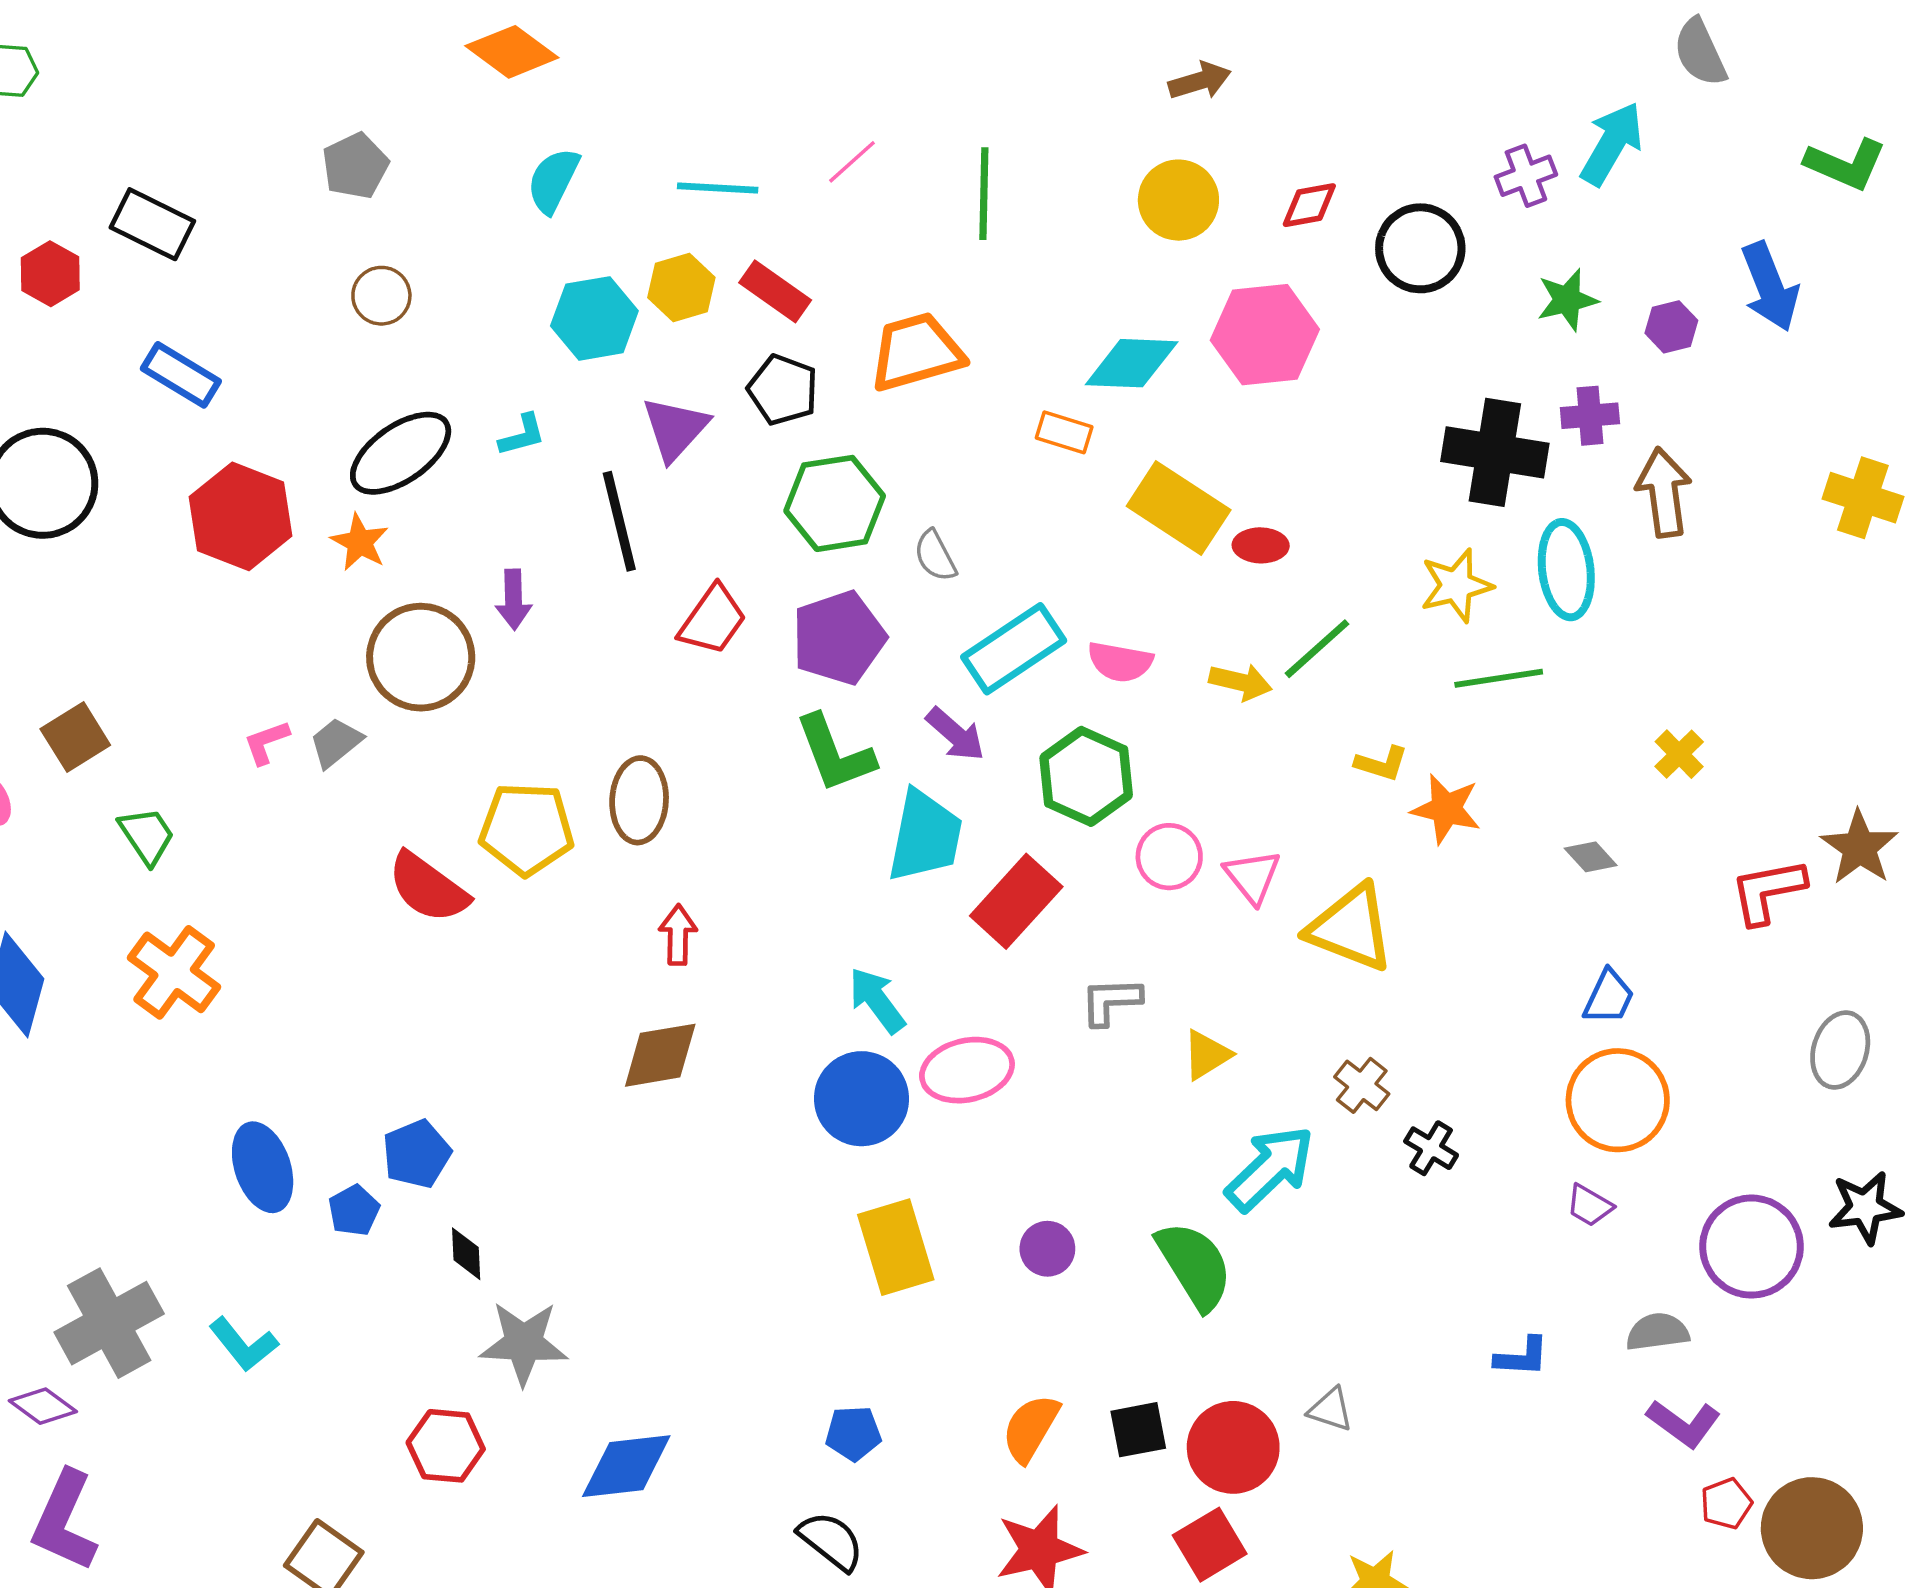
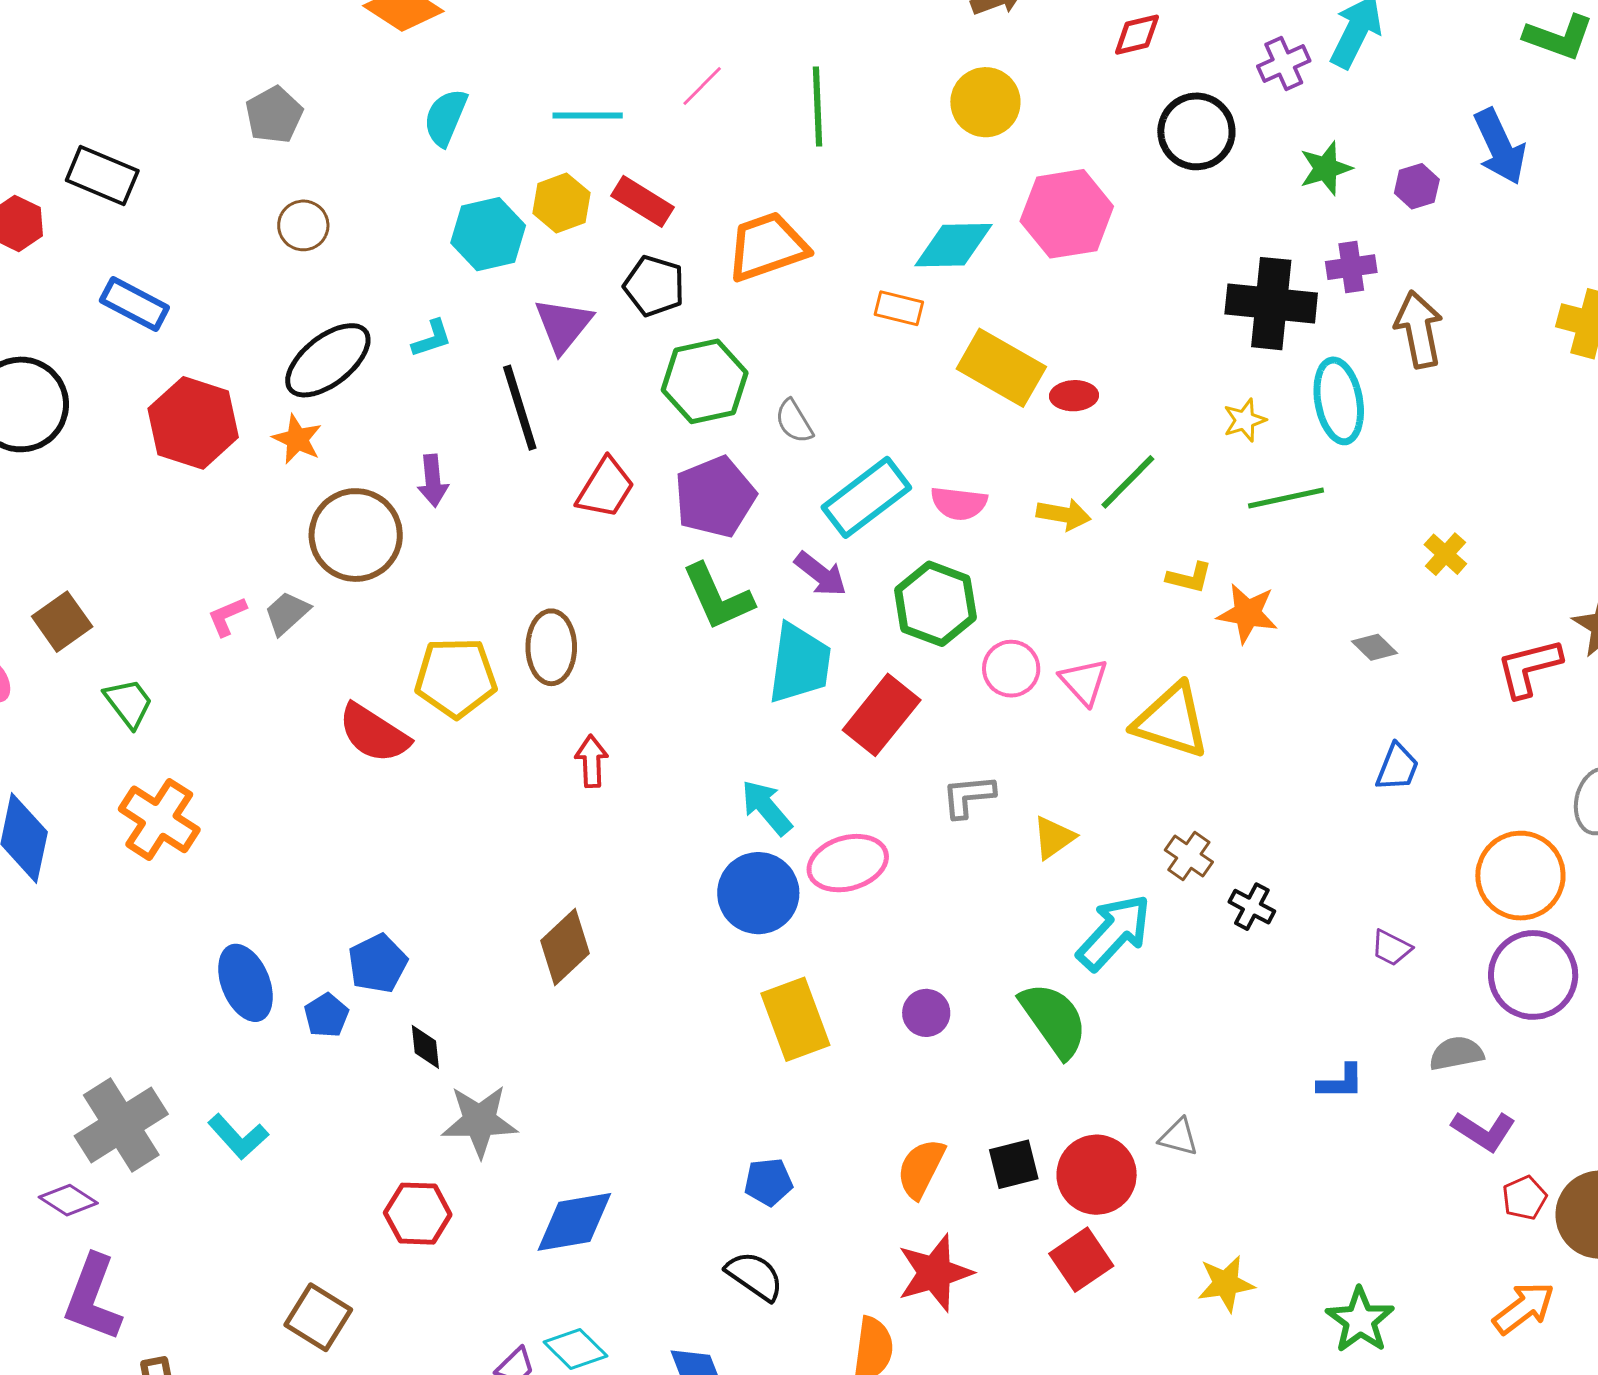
red diamond: (1309, 205) -> (1137, 35), moved
yellow star: (1456, 585) -> (1245, 420), size x0.7
brown diamond: (660, 1055) -> (565, 947), moved, turned -30
orange circle: (1618, 1100) -> (1520, 876), moved

